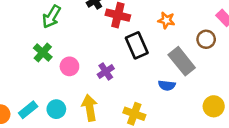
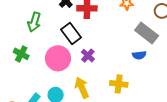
black rectangle: (137, 45) -> (71, 33), moved
green cross: (43, 52) -> (21, 54), moved
pink circle: (69, 66) -> (58, 58), size x1.6

